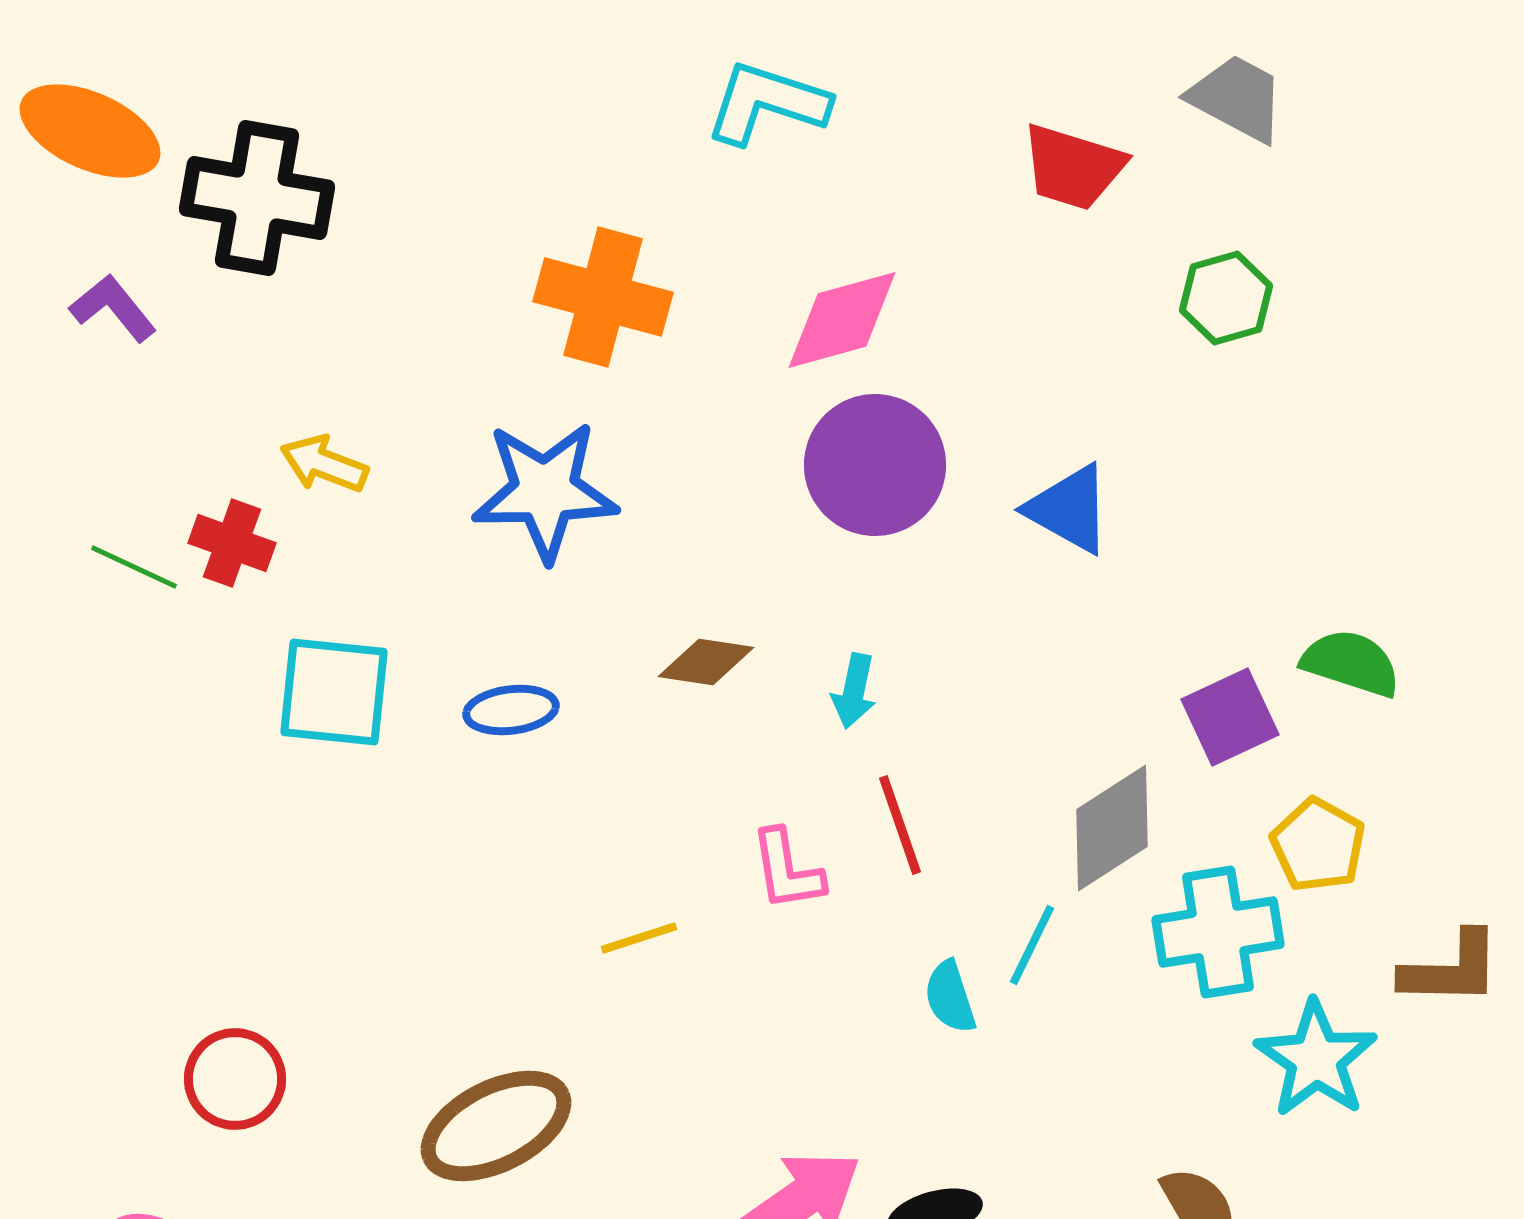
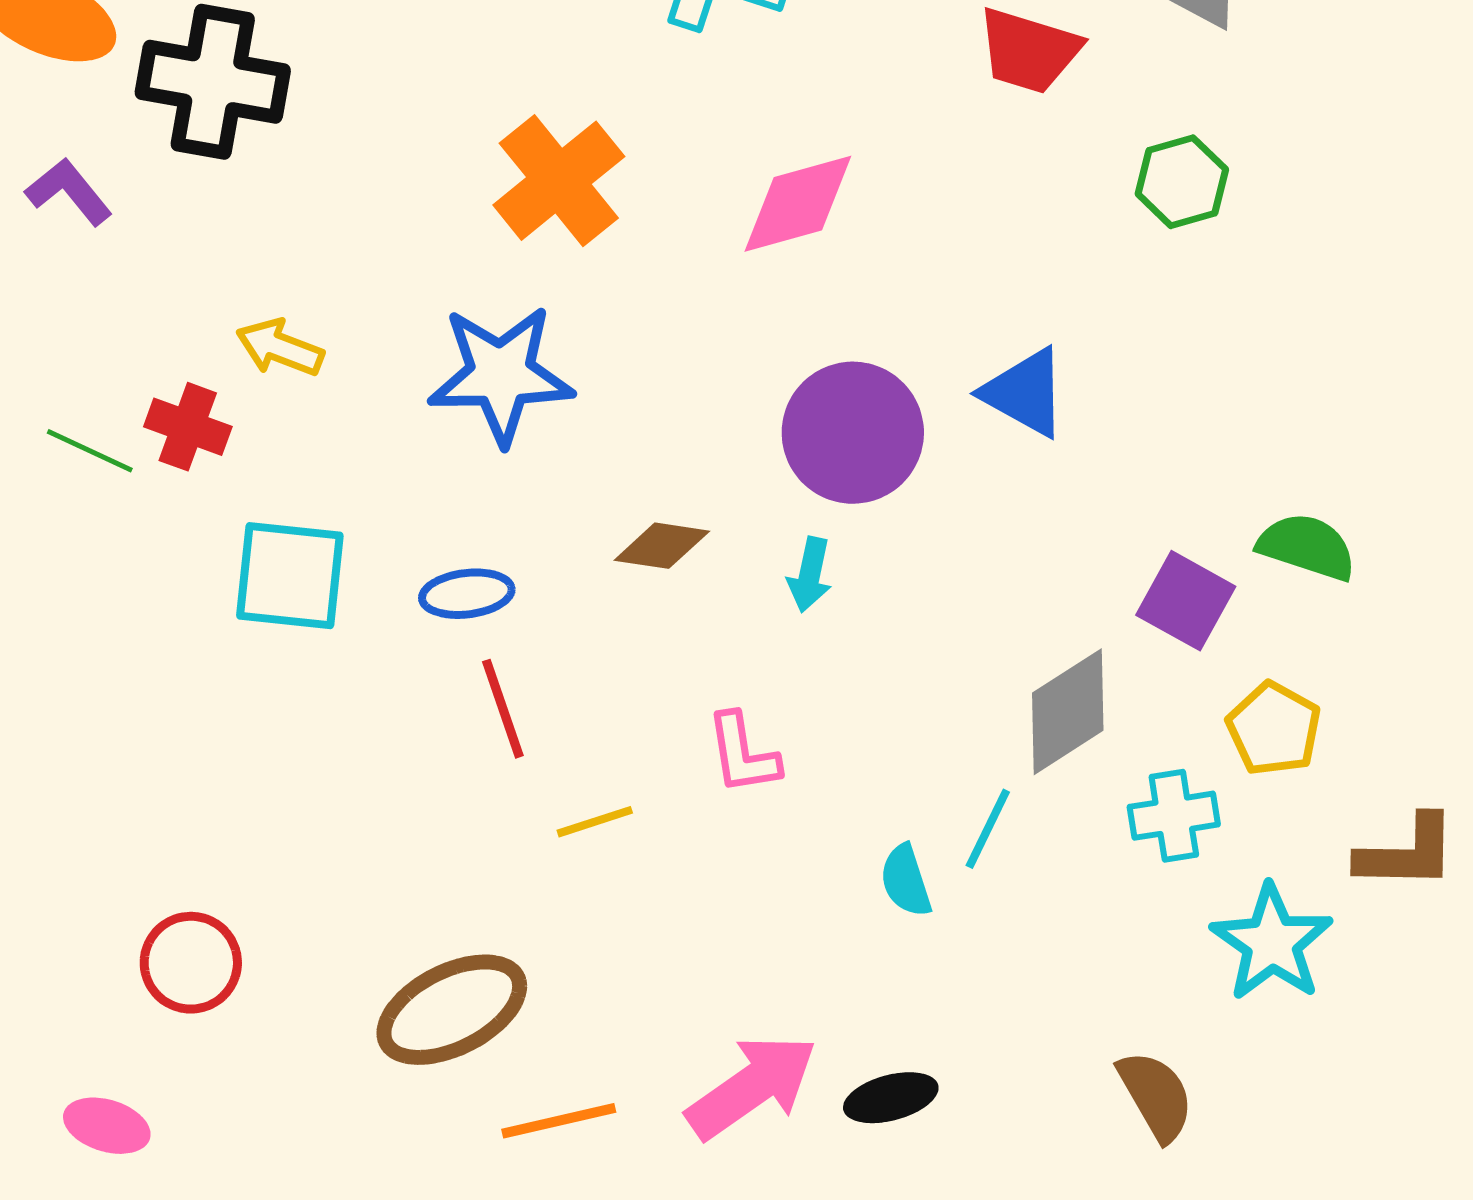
orange cross: (603, 297) -> (559, 181), turned 36
purple circle: (875, 465) -> (853, 433), moved
purple square: (1230, 717) -> (1186, 601), turned -36
red line: (900, 825) -> (503, 709), moved
cyan cross: (1218, 932) -> (1174, 816), size x0.7

